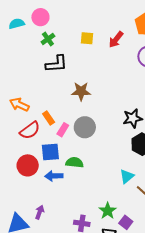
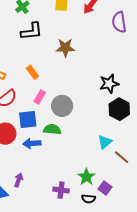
brown star: (81, 91) -> (65, 48), moved
orange rectangle: (49, 118) -> (32, 72), moved
gray circle: (85, 127) -> (62, 106), moved

